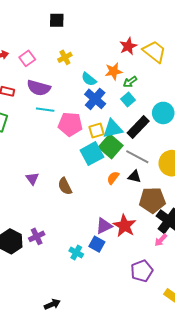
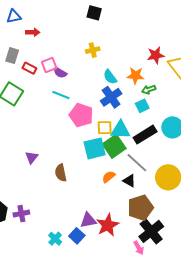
pink square: (27, 58) -> (49, 65), moved
purple semicircle: (39, 88) -> (60, 73), size x0.6
brown pentagon: (152, 200) -> (140, 208), turned -30
pink arrow: (161, 240) -> (139, 248), turned -88

